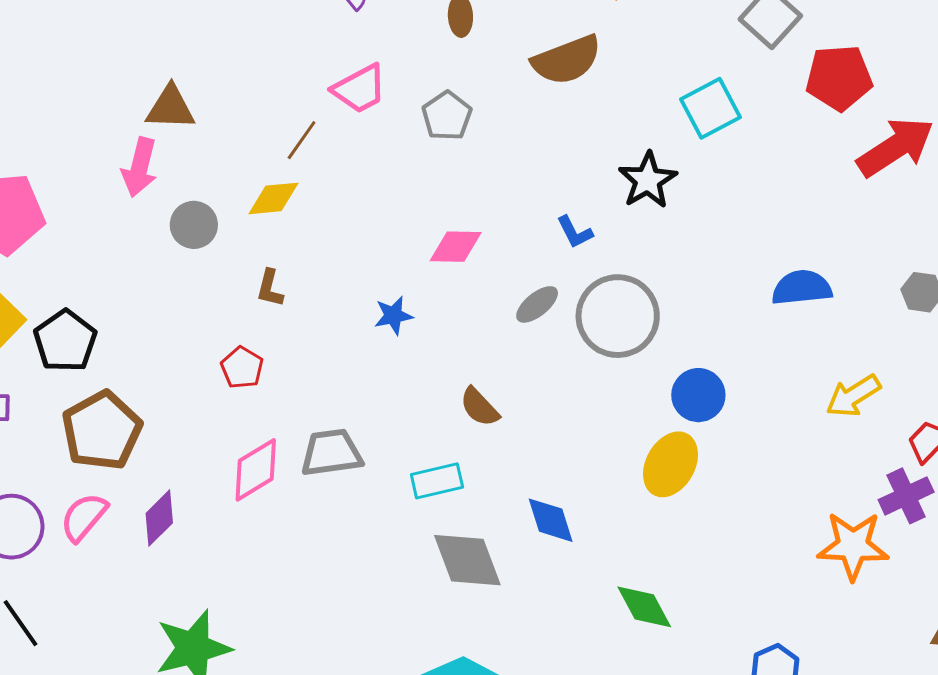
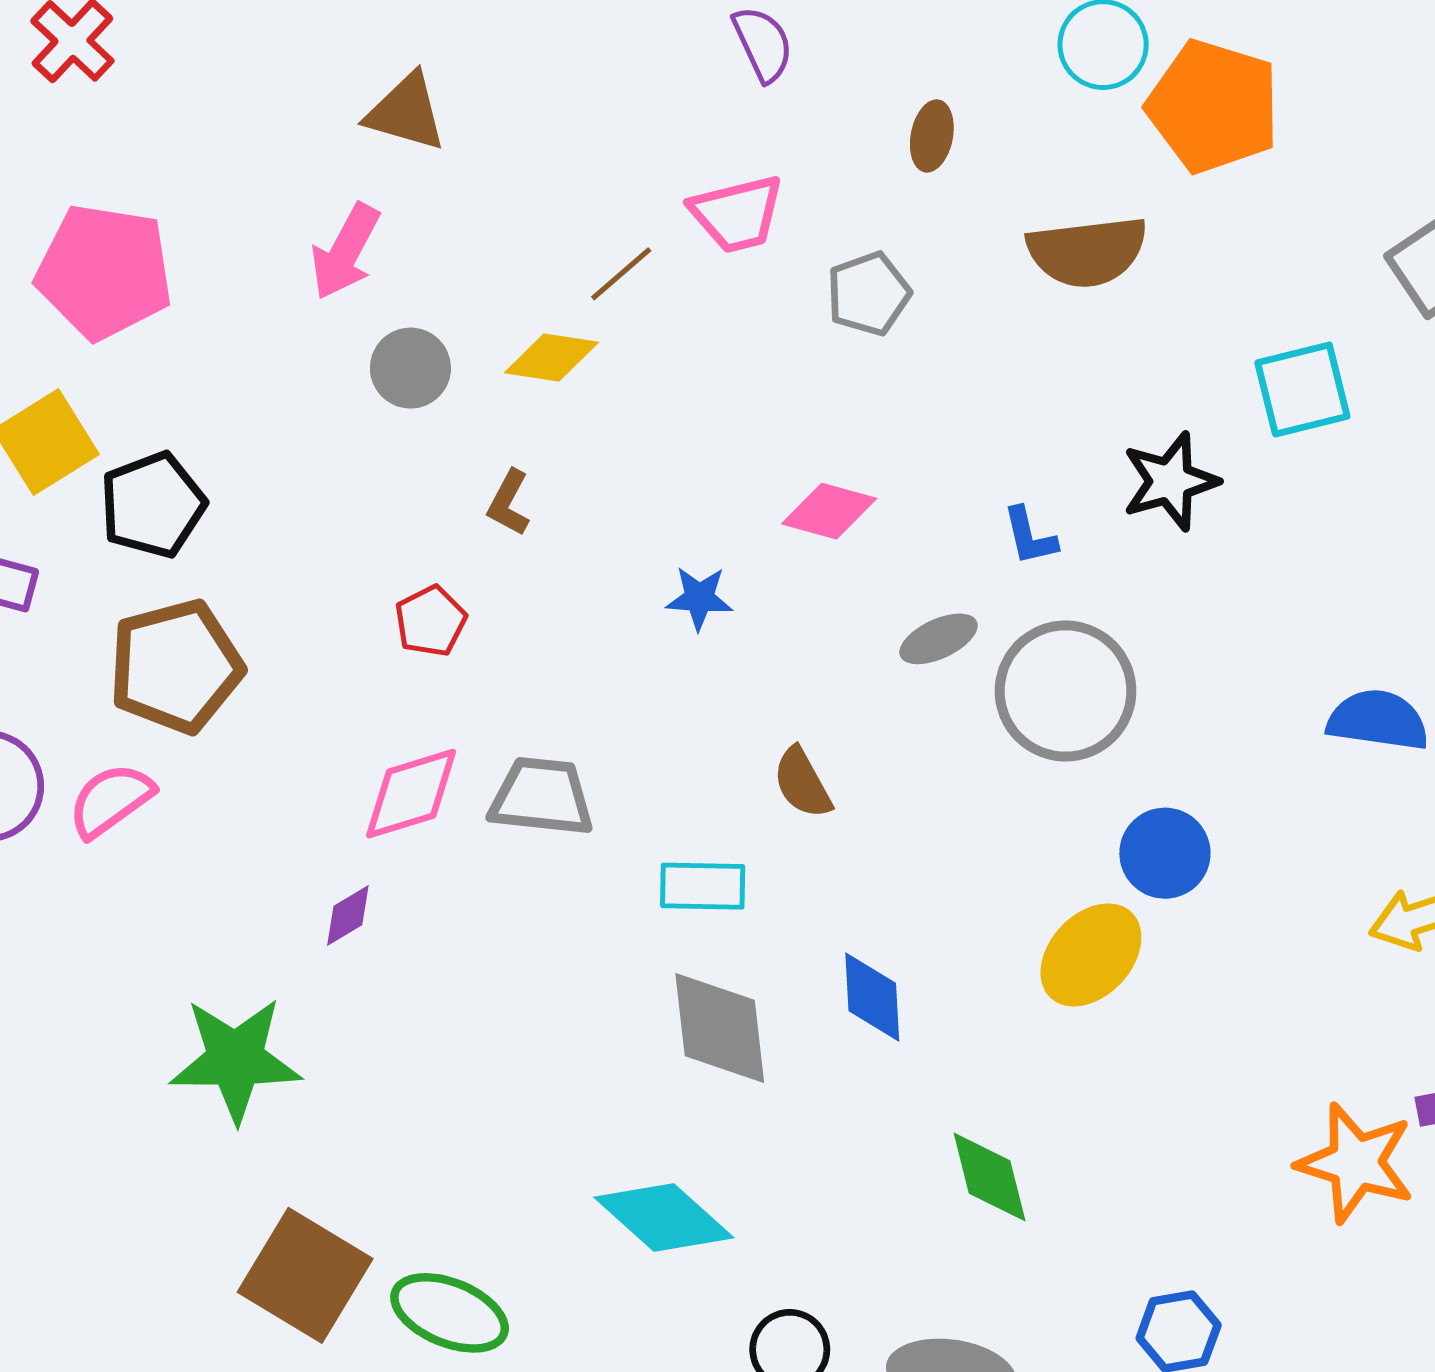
brown triangle: (170, 108) -> (406, 112), moved
purple diamond: (159, 518) -> (348, 916), moved, size x0.7

